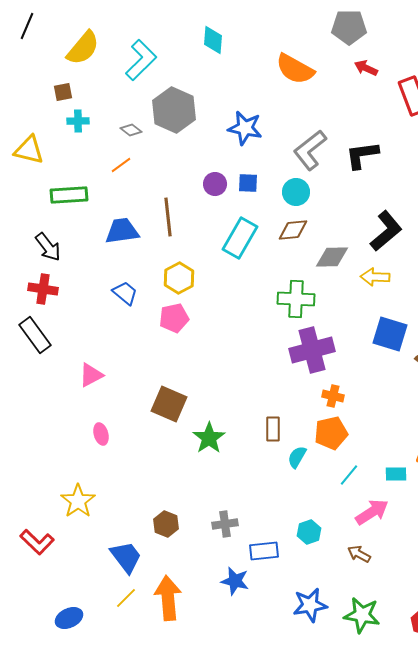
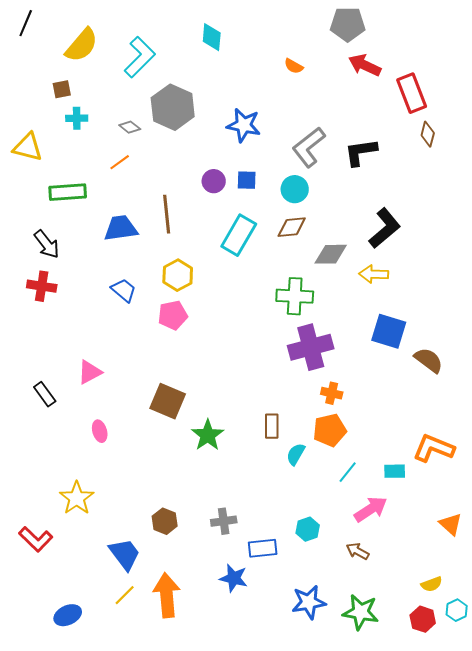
red arrow: (366, 68) -> (365, 65), size x1.4
orange semicircle: (295, 69) -> (294, 66), size x0.5
black rectangle: (35, 335) -> (45, 394), moved, size x0.7

